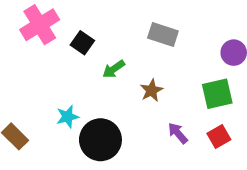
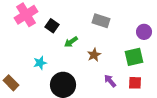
cyan star: (68, 117) -> (40, 63), moved
red square: (219, 136) -> (135, 83), turned 32

